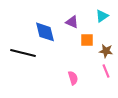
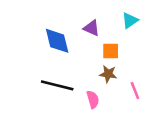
brown star: (106, 51) -> (108, 74), moved
black line: (23, 53) -> (57, 85), moved

